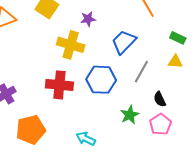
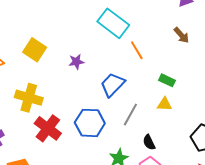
yellow cross: (71, 45) -> (29, 98), moved
red cross: (59, 85) -> (48, 128), turned 32

